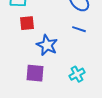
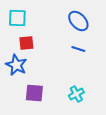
blue star: (47, 45) -> (16, 65), moved

